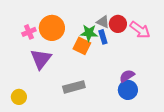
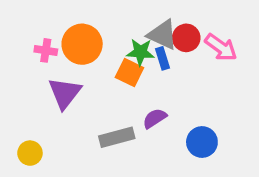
gray triangle: (103, 22) -> (163, 35), size x1.5
pink cross: (29, 32) -> (46, 50), turned 32
purple semicircle: (127, 76) -> (155, 118), moved

